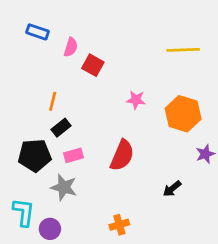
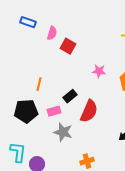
orange line: (53, 101) -> (39, 84), moved
black rectangle: (61, 128) -> (70, 96), moved
gray star: (64, 187) -> (63, 132), moved

